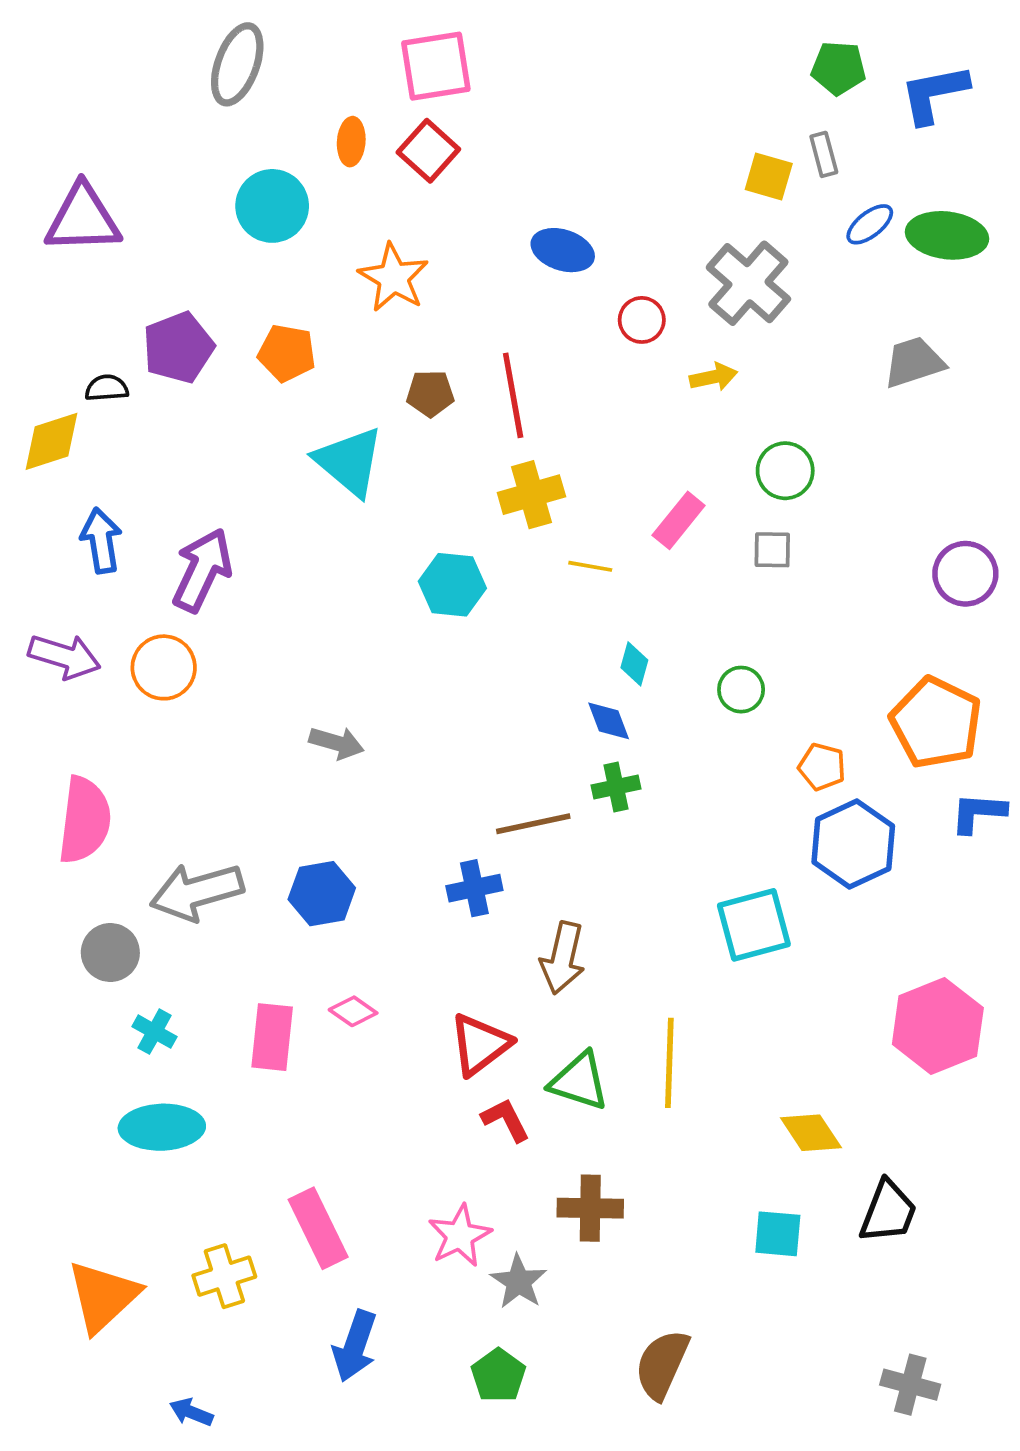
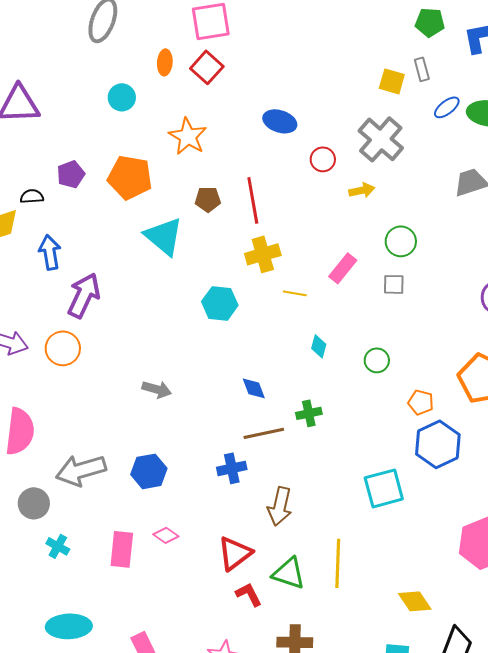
cyan circle: (272, 206) -> (122, 97), size x0.7
purple pentagon: (178, 348) -> (71, 174), size x0.7
orange pentagon: (287, 353) -> (130, 177), size x1.4
blue arrow: (101, 541) -> (50, 252), moved
blue diamond: (609, 721) -> (254, 388), moved
cyan ellipse: (162, 1127) -> (69, 626), moved

